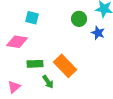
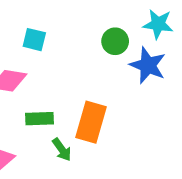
blue star: (98, 33) -> (148, 65), size x1.5
orange rectangle: (65, 66) -> (91, 122), turned 60

